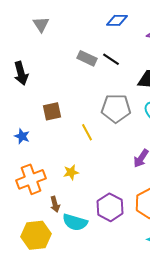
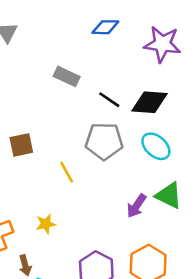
black line: (111, 59) -> (109, 100), moved

